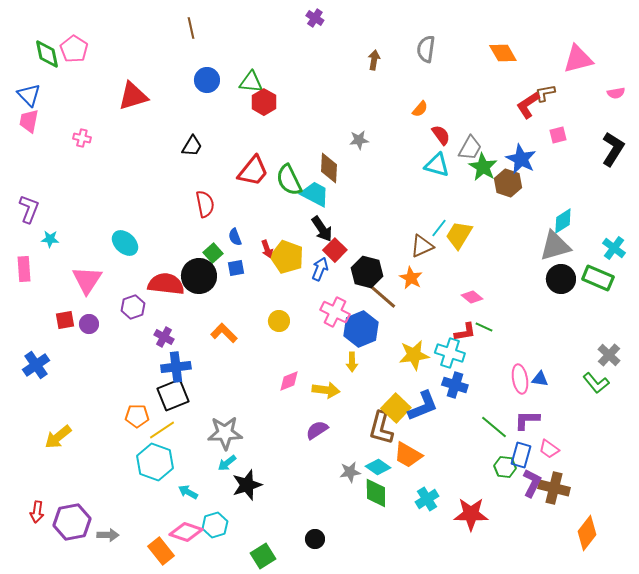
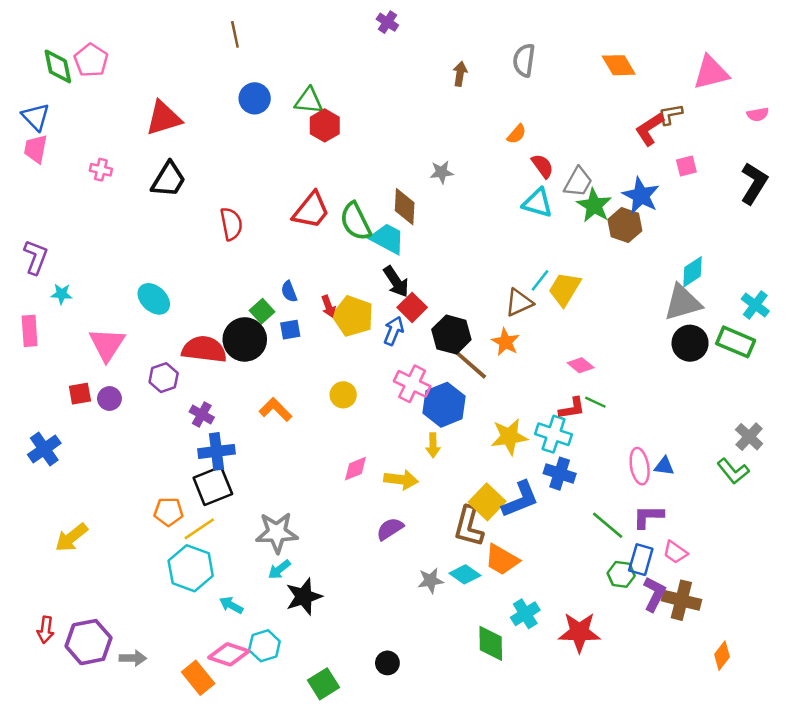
black trapezoid: (192, 146) -> (169, 180), moved, size x1.4
red semicircle: (205, 204) -> (231, 224), moved
green diamond: (376, 493) -> (491, 643), moved
orange diamond: (587, 533) -> (722, 656), size x0.7

